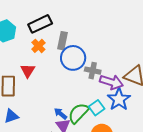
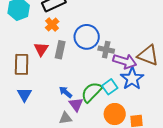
gray rectangle: (63, 41) -> (60, 50), moved
blue arrow: (60, 114) -> (66, 92), moved
blue triangle: (11, 116) -> (24, 95), turned -42

